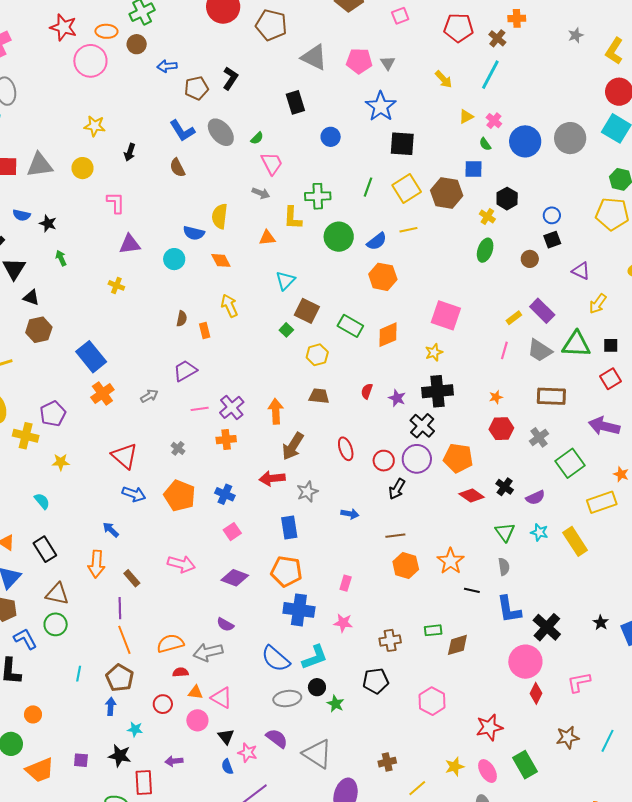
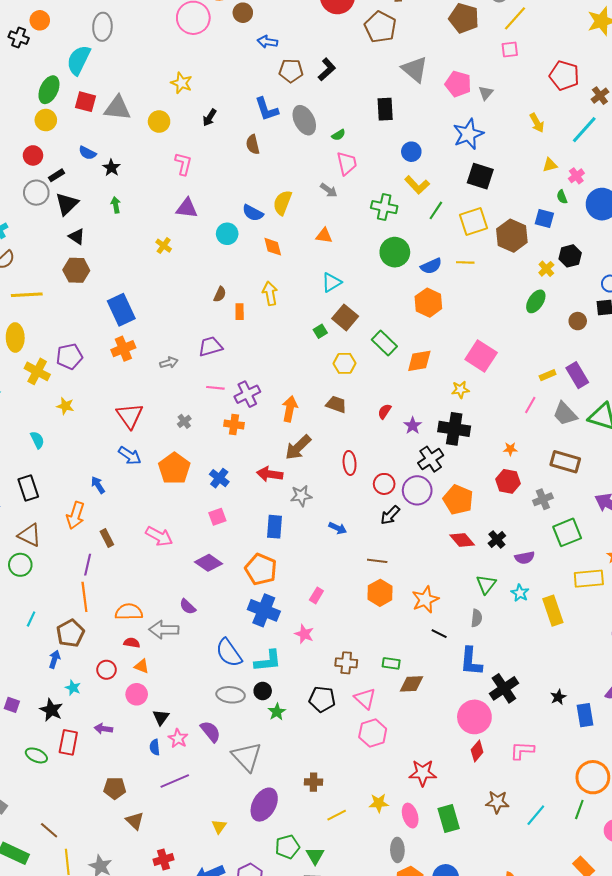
yellow L-shape: (293, 218) -> (417, 185), moved, turned -60
pink triangle: (222, 698) -> (365, 698), moved

